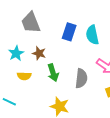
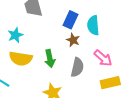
brown star: (39, 53) -> (73, 40), moved
yellow semicircle: (24, 76) -> (21, 58), size x1.6

